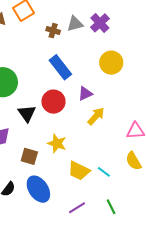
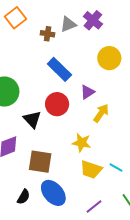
yellow star: (57, 143) -> (82, 143), moved
brown square: (29, 156) -> (40, 162), size x1.4

